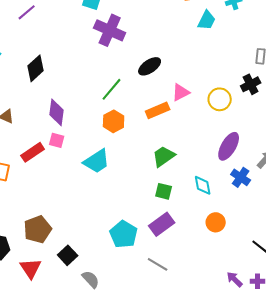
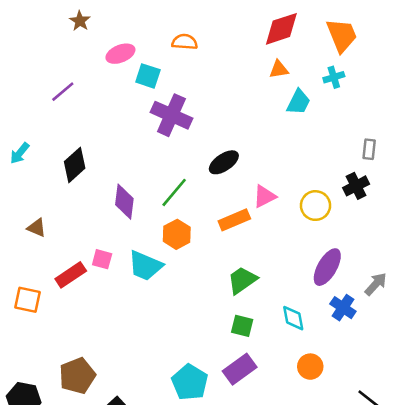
purple diamond: (57, 112) -> (124, 202), moved
cyan trapezoid: (97, 161) -> (145, 266), moved, turned 56

